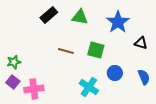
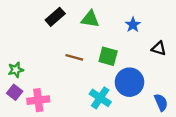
blue star: (118, 22) -> (133, 25), size x0.6
blue circle: (115, 73) -> (129, 82), size x1.6
blue semicircle: (144, 77) -> (161, 102), moved

